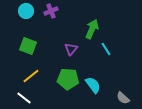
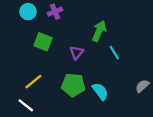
green square: (28, 46) -> (43, 42), moved
gray semicircle: (123, 98) -> (142, 86), moved, turned 96

